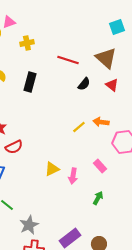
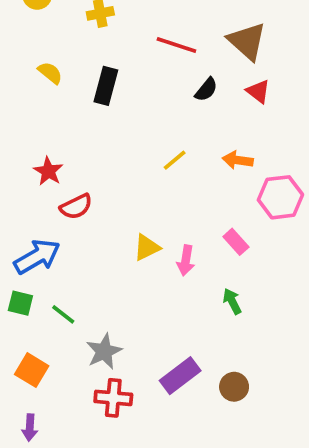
yellow line: (79, 127) -> (175, 160), moved
green arrow: (98, 198) -> (232, 301), turned -56

